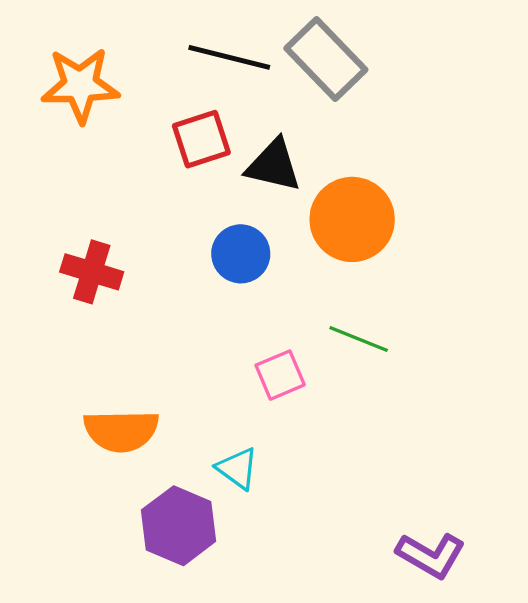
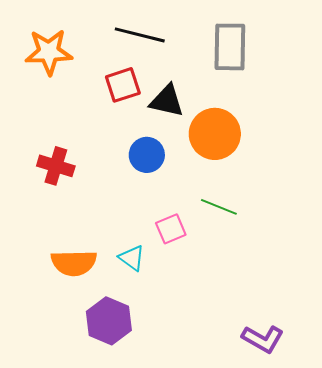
gray rectangle: (326, 59) -> (230, 47), moved, turned 45
cyan triangle: (237, 468) -> (132, 258), moved

